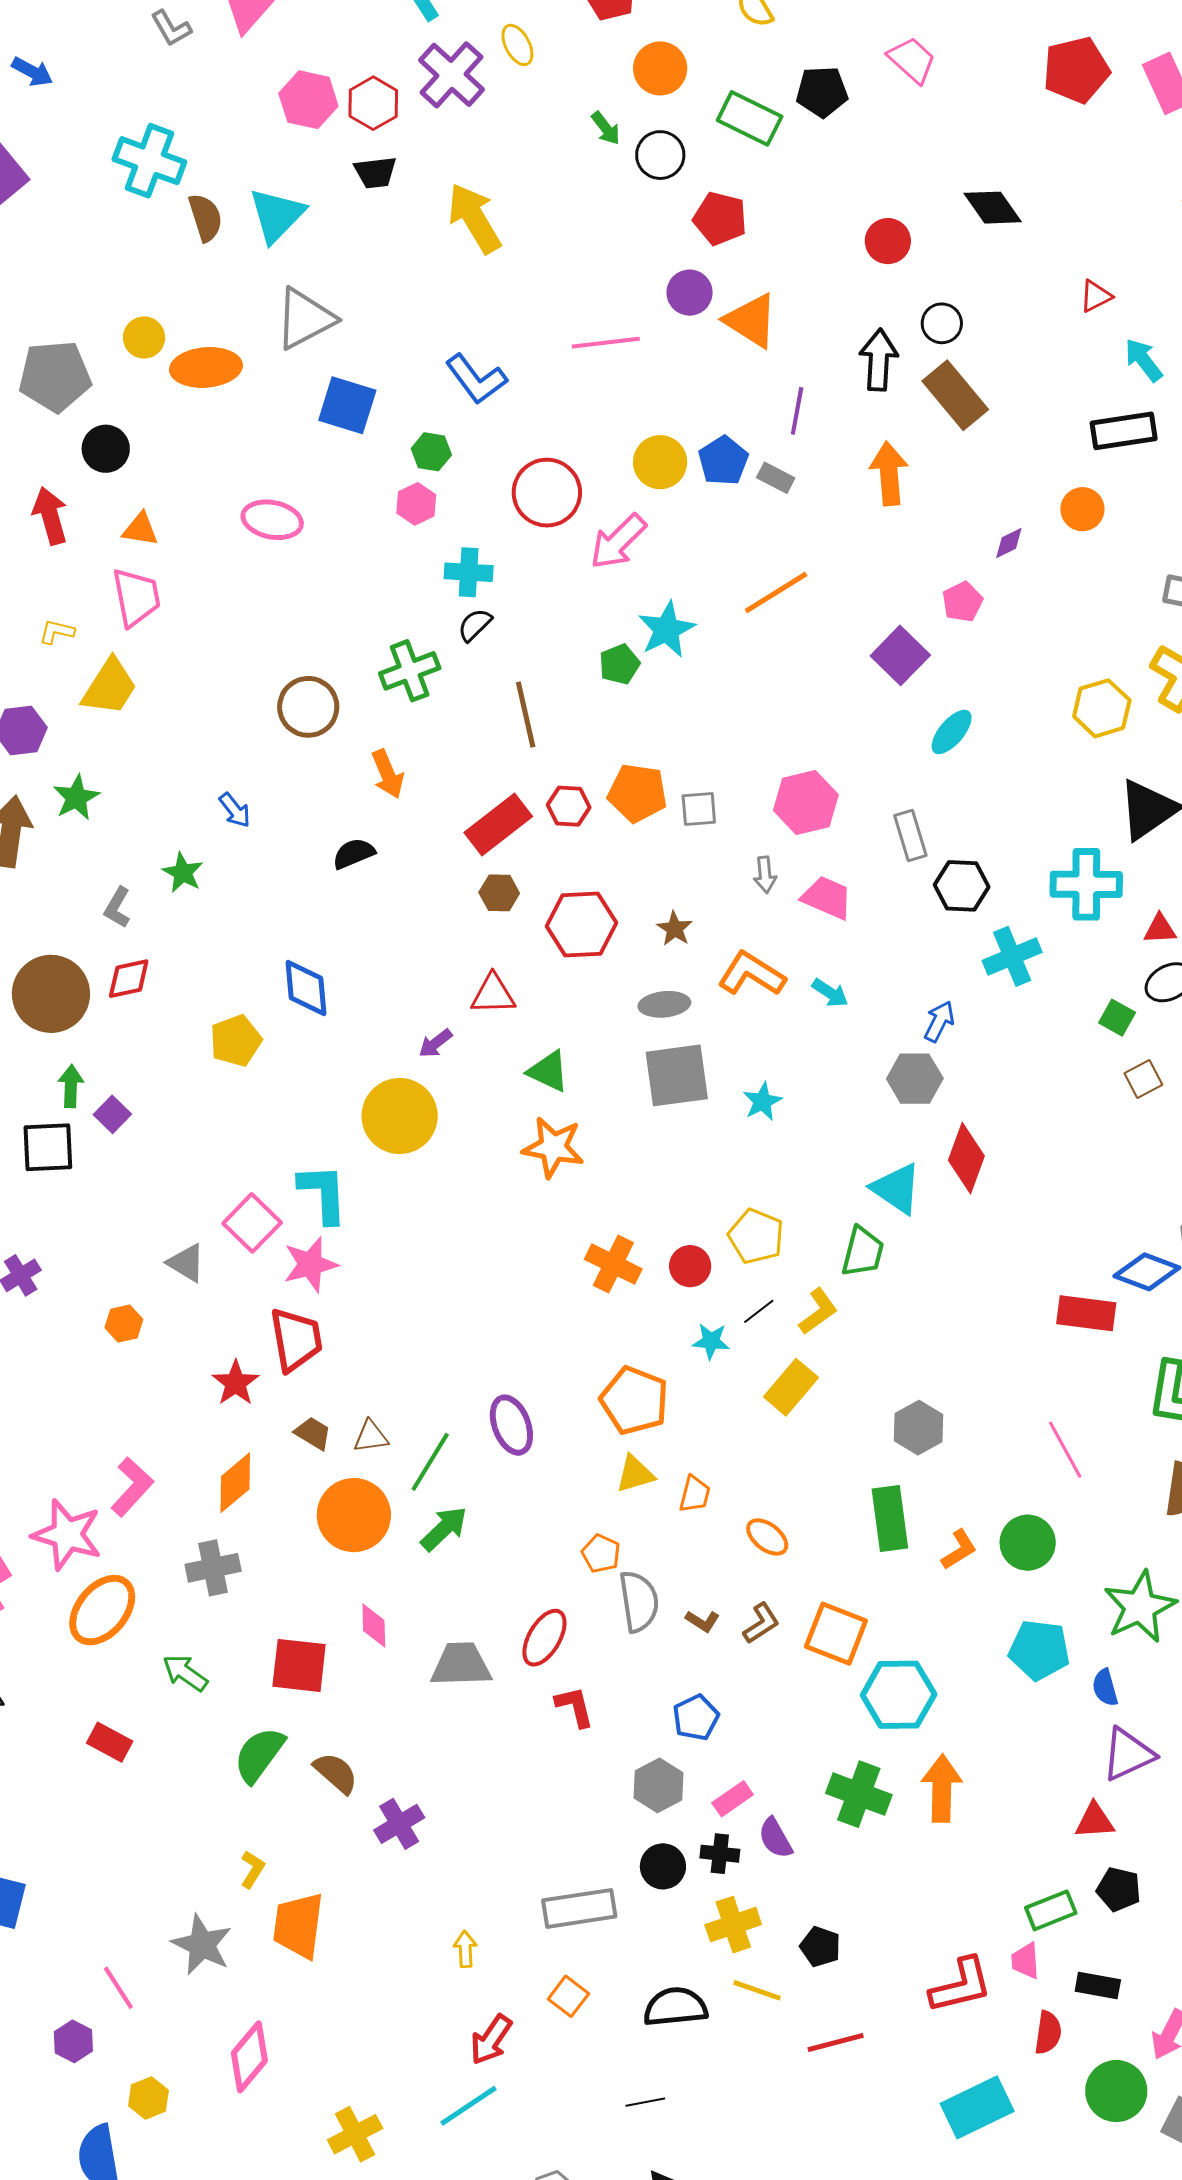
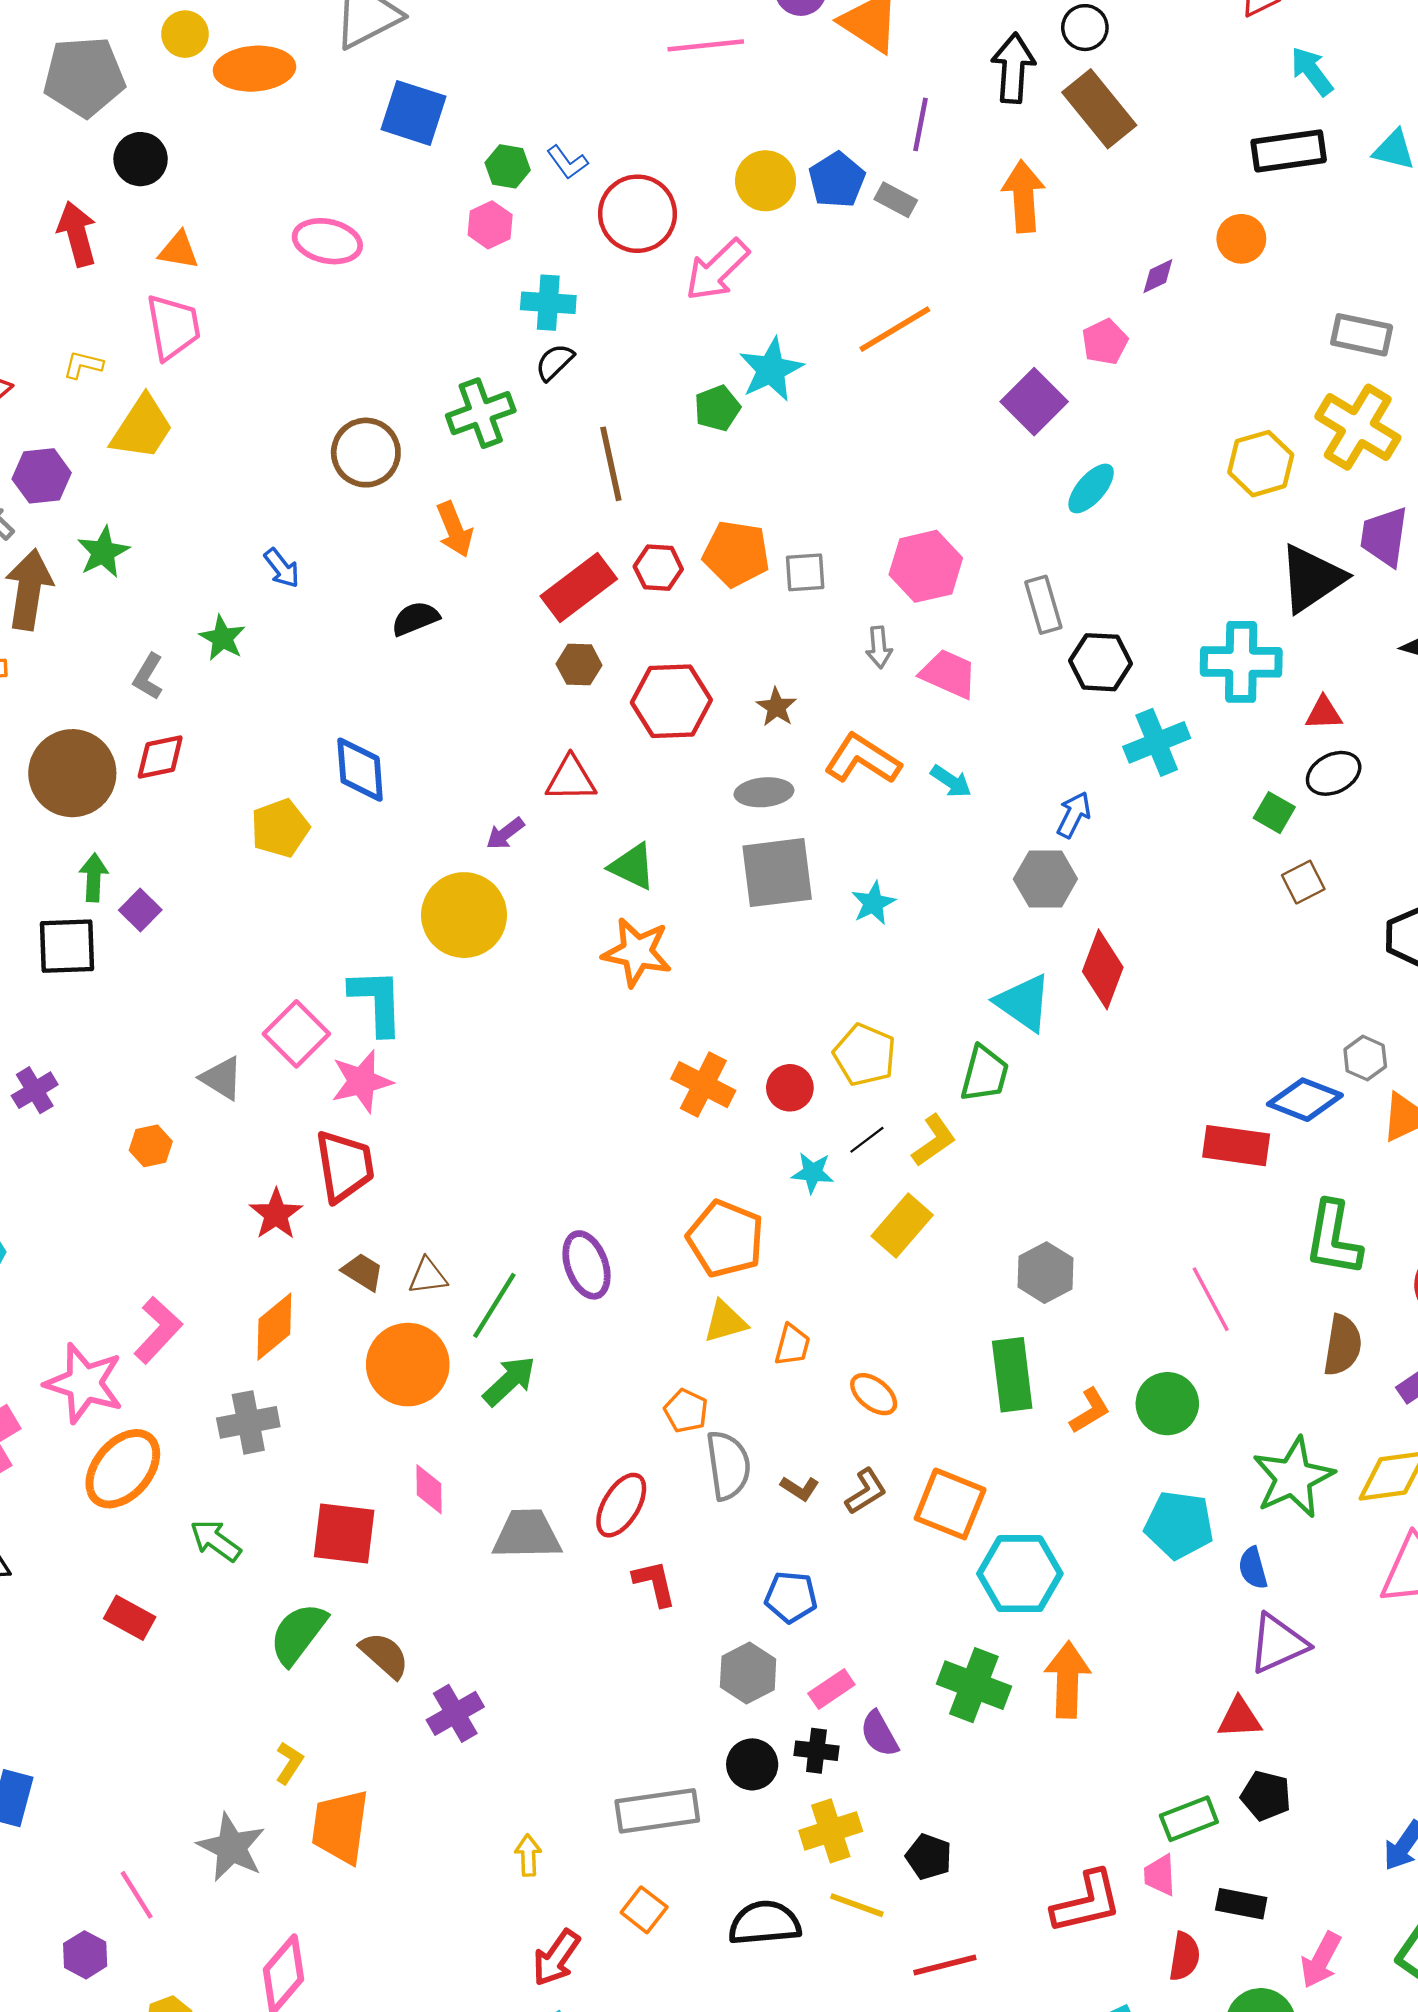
blue L-shape: (476, 379) -> (567, 162), moved, size x0.6
blue pentagon: (696, 1718) -> (791, 1597), turned 30

